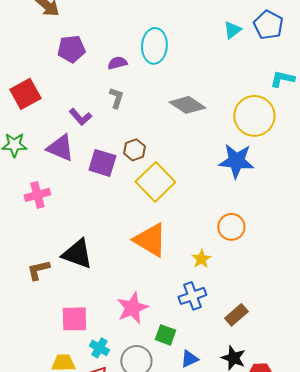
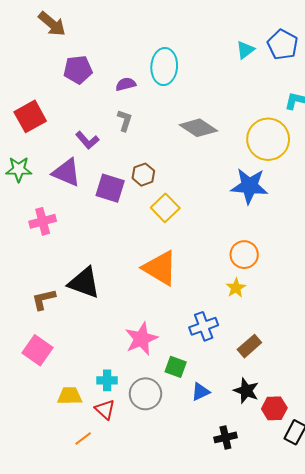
yellow square: (155, 182) -> (165, 208), size x0.7
yellow star: (201, 259) -> (236, 288), moved
pink square: (74, 319) -> (37, 350), moved, turned 36
cyan cross: (99, 348) -> (107, 380), turned -30

